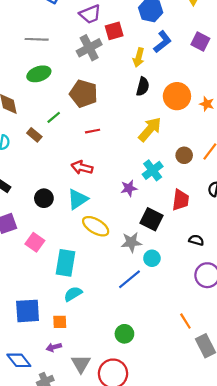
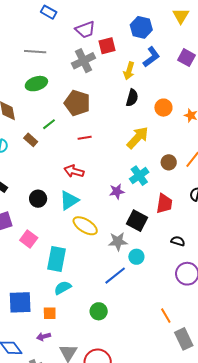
orange circle: (177, 96) -> (163, 108), size x0.7
green circle: (124, 334) -> (99, 311), moved

